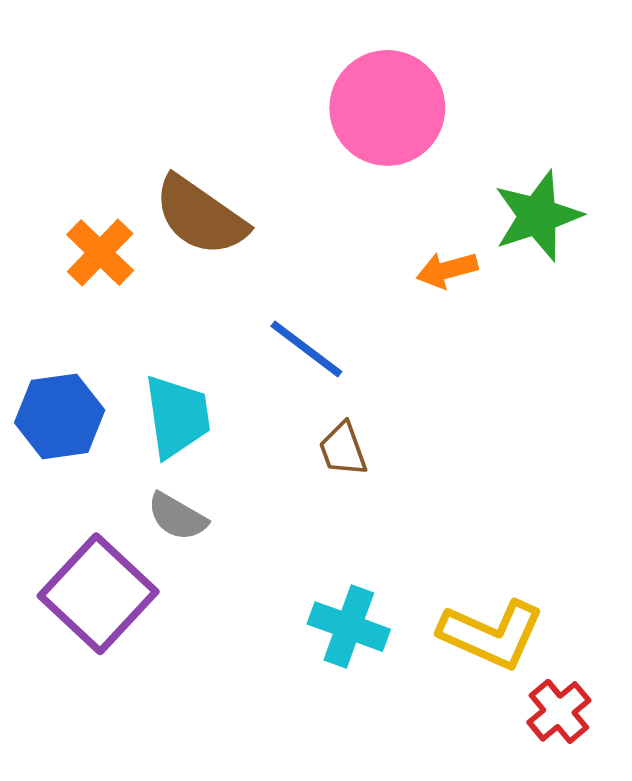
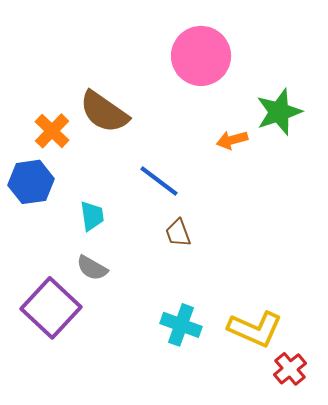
blue hexagon: (60, 416) -> (31, 182), moved
cyan trapezoid: (177, 416) -> (92, 216), size x0.7

